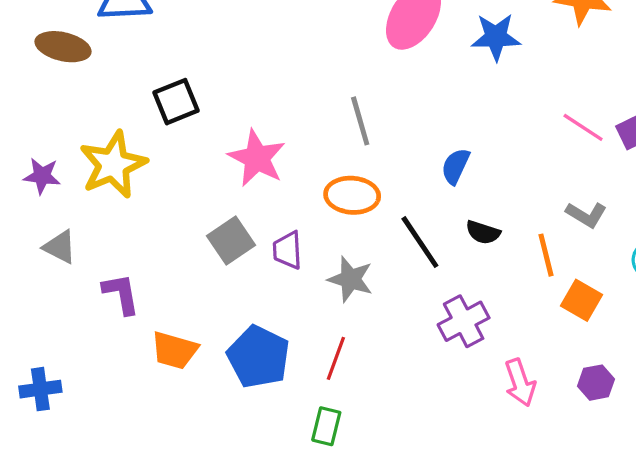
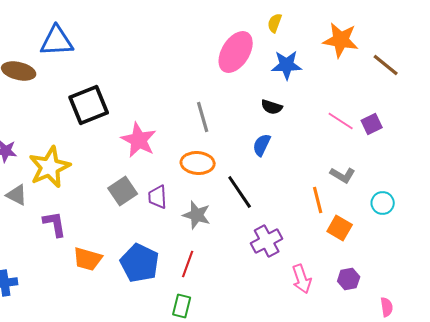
black square: (176, 102) -> (89, 105), size x1.4
yellow star: (113, 165) -> (50, 167), moved
black semicircle: (483, 232) -> (272, 107), moved

